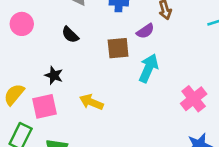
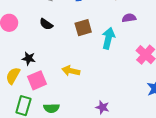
purple semicircle: (145, 31) -> (129, 18), moved, turned -144
black star: (54, 75) -> (29, 58), moved

